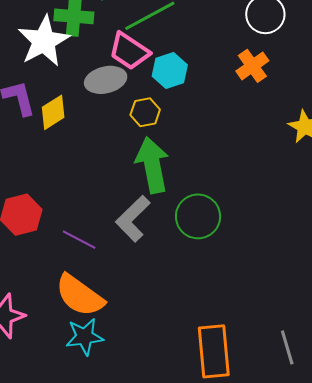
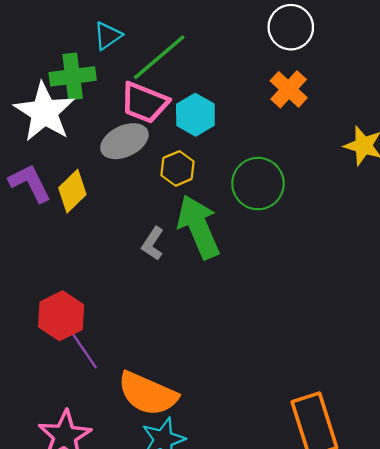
green circle: (198, 216) -> (258, 184), moved
gray L-shape: (133, 219) -> (153, 244), moved, size x0.6
purple line: (79, 240) -> (84, 351), moved, turned 40

